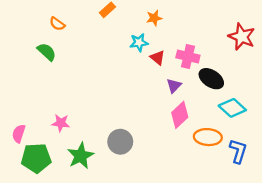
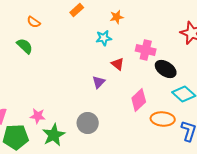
red triangle: (158, 58) -> (118, 64), moved
purple triangle: (174, 86) -> (99, 82), moved
pink star: (61, 123) -> (38, 116), moved

